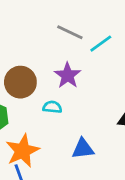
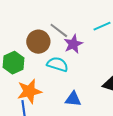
gray line: (70, 32) -> (59, 30), moved
cyan semicircle: (52, 107) -> (57, 64), size x1.5

